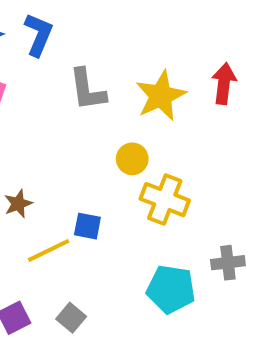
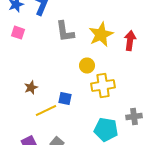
red arrow: (224, 83) -> (130, 41), moved
yellow cross: (165, 200) -> (103, 86), turned -30

